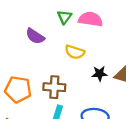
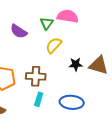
green triangle: (65, 17) -> (47, 23), moved
yellow semicircle: (75, 52) -> (54, 45), turned 114

